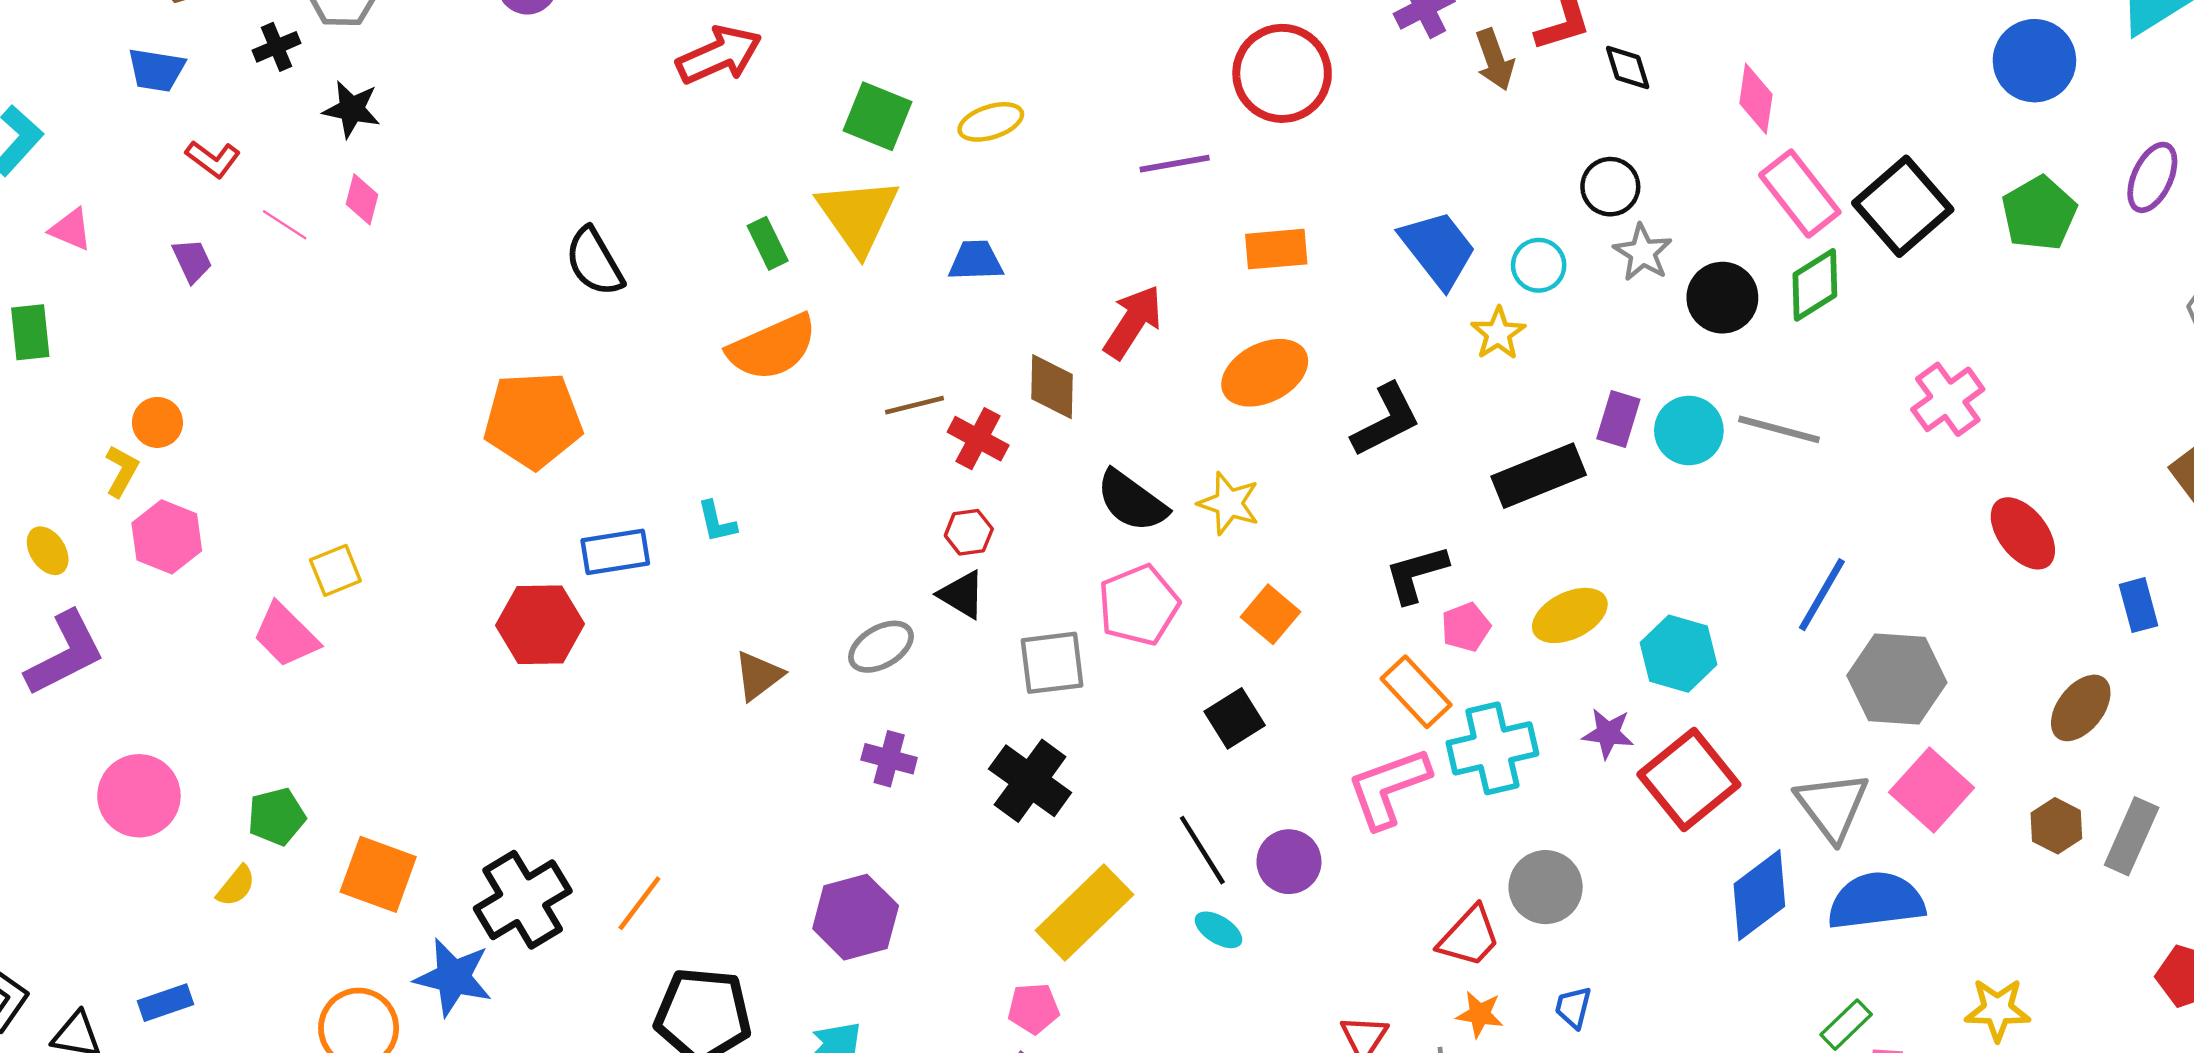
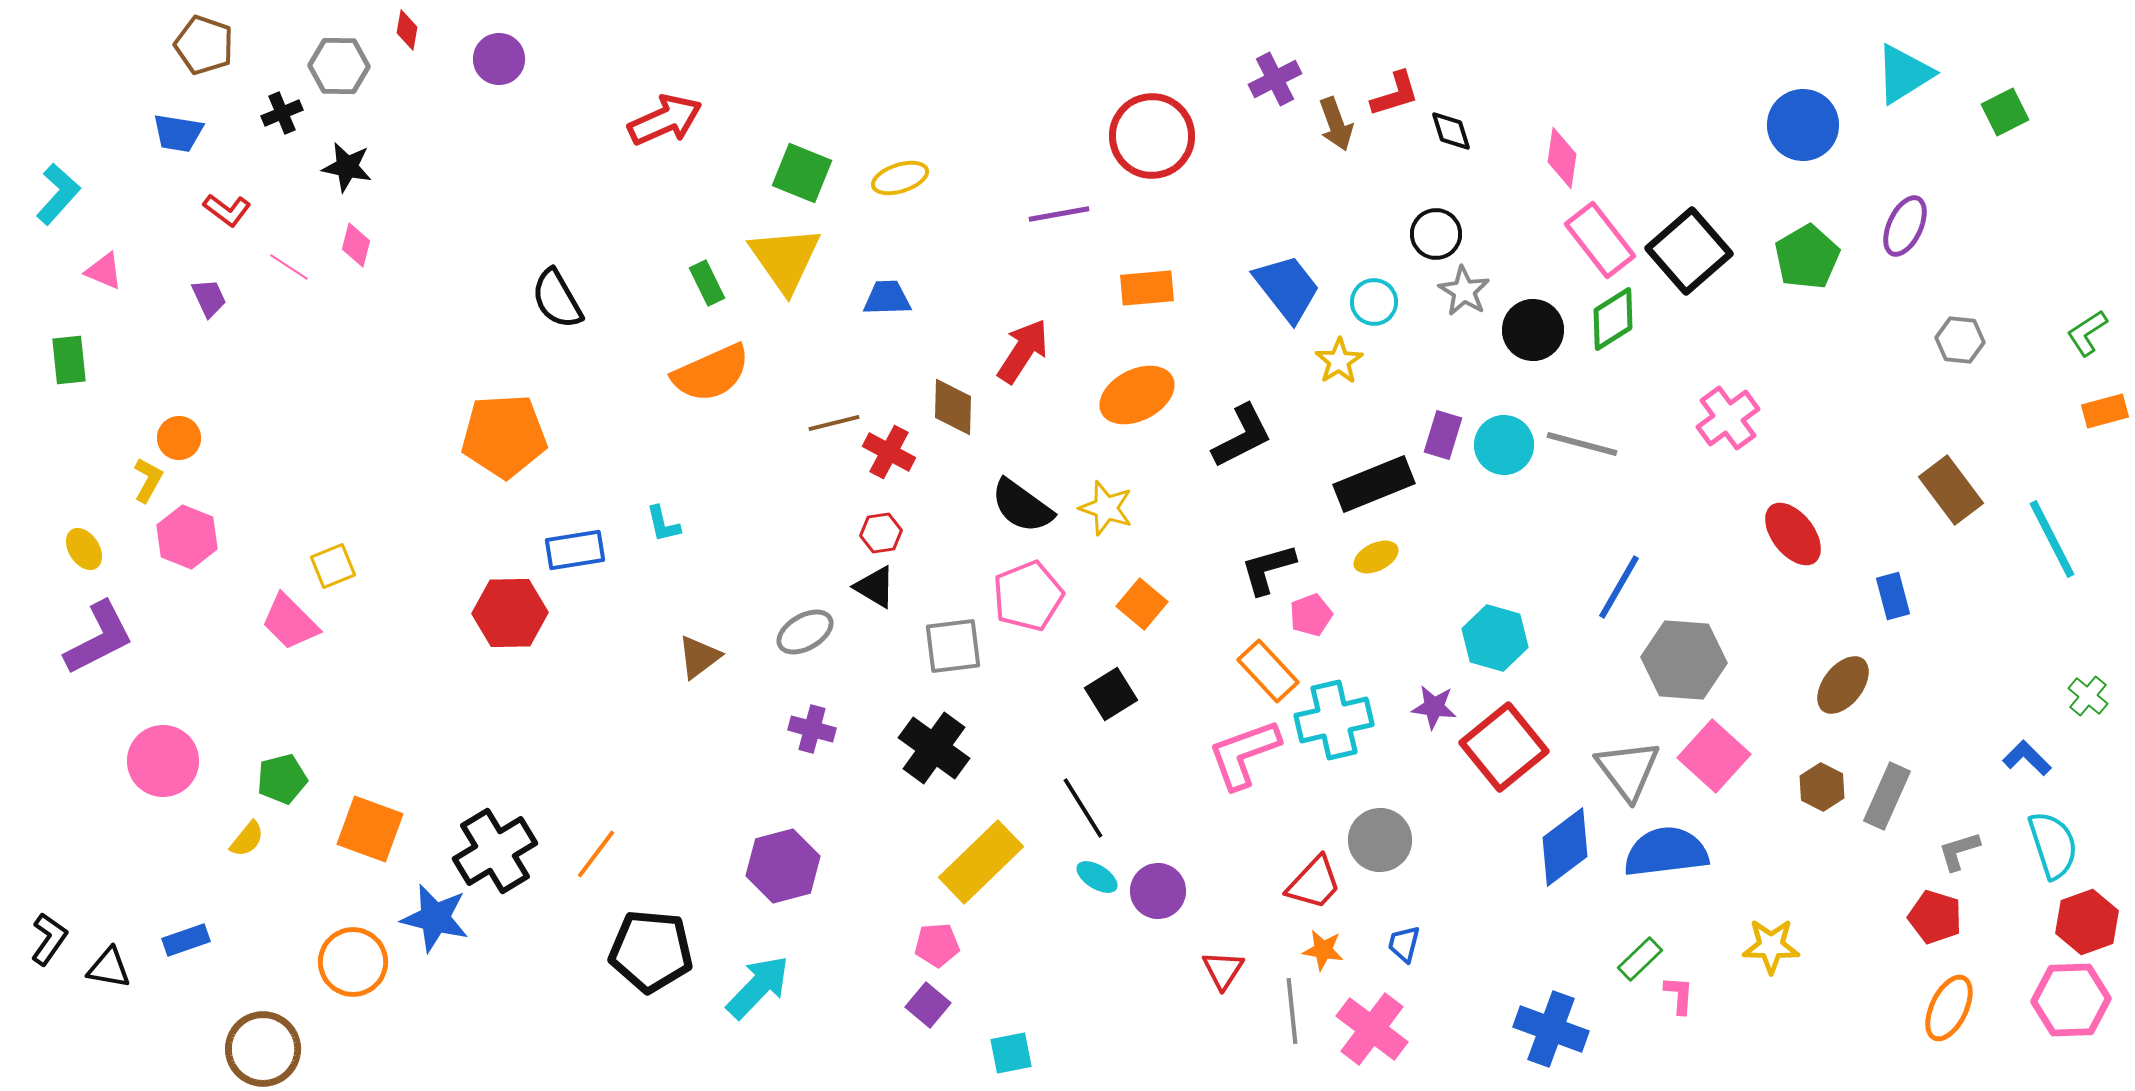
yellow ellipse: (1570, 615) -> (1376, 557), moved, size x0.7
purple circle: (1289, 862) -> (1158, 891), moved

